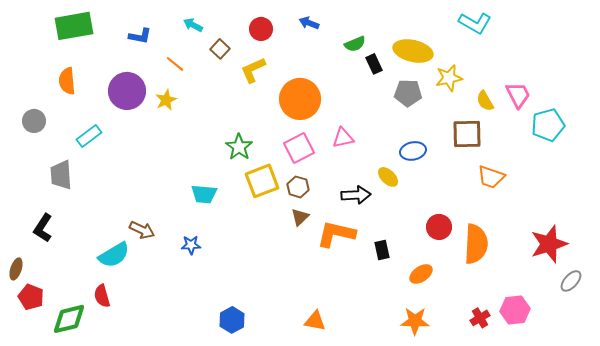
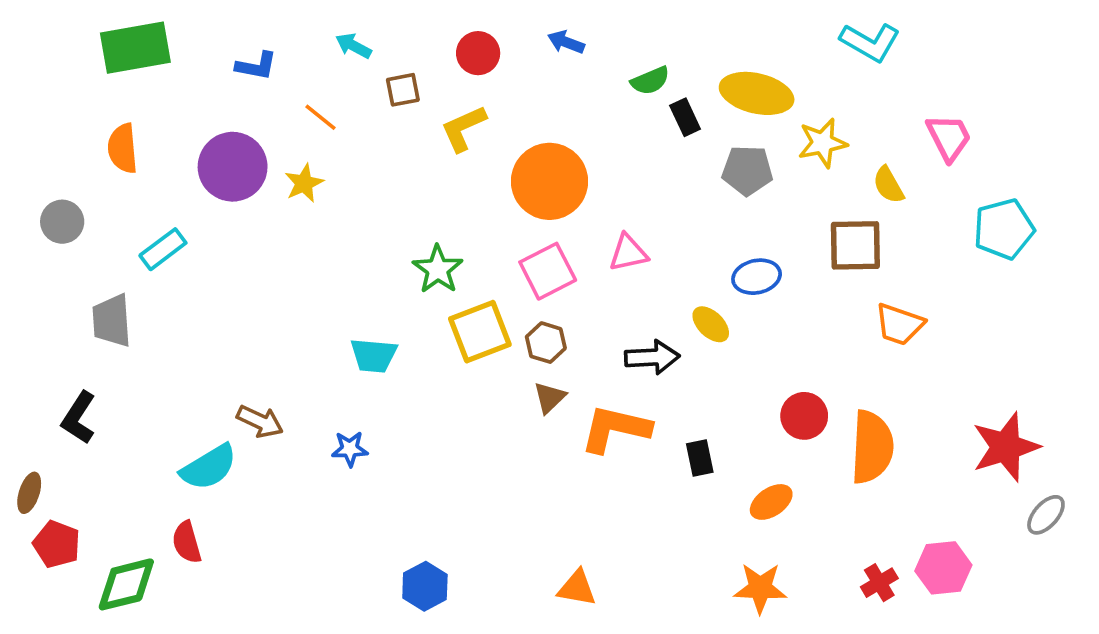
brown square: (220, 49) -> (403, 90), turned 36
pink trapezoid: (518, 95) -> (949, 137), moved

